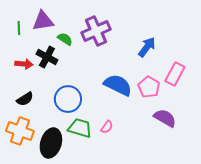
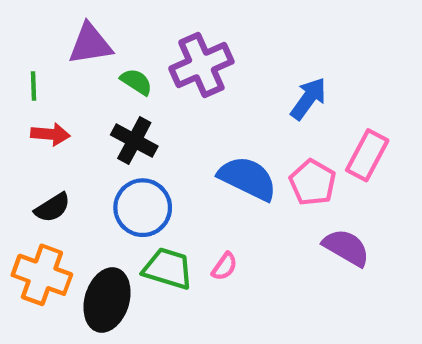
green line: (19, 28) -> (34, 86), moved
black cross: (47, 57) -> (134, 141), moved

